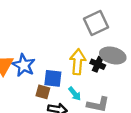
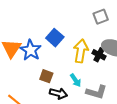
gray square: (96, 23) -> (101, 17), size x0.7
blue square: (53, 78) -> (55, 38), moved, turned 30

